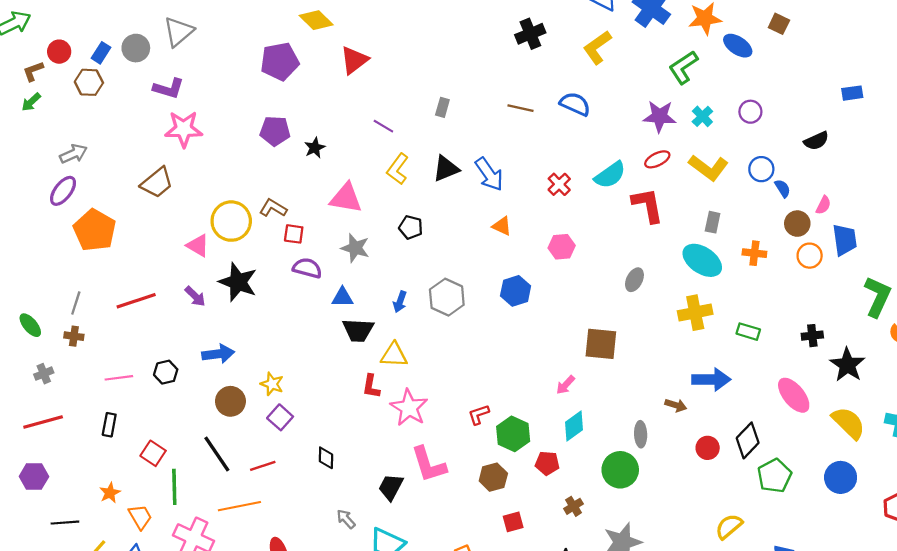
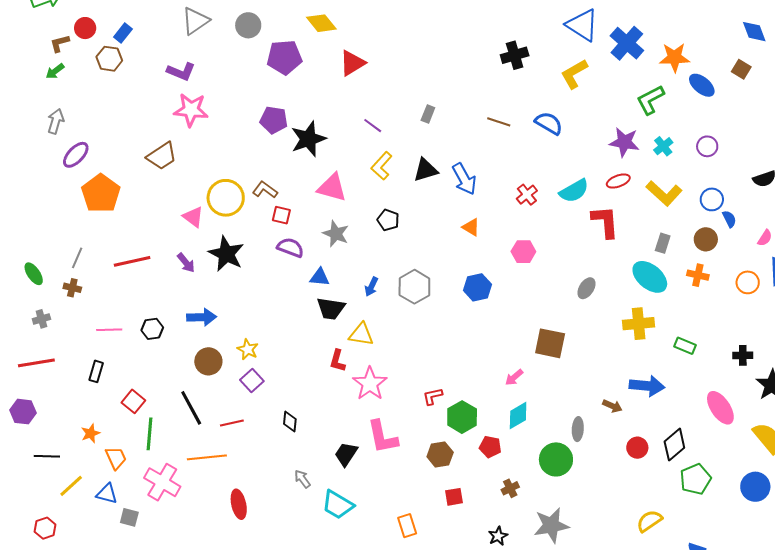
gray circle: (136, 48) -> (248, 25), moved
black star: (315, 148) -> (308, 139), size x1.8
gray arrow: (73, 154) -> (56, 121), moved, turned -55
brown circle: (797, 224) -> (706, 239), moved

